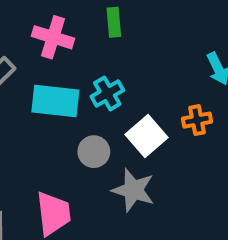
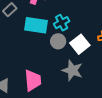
gray circle: (94, 152) -> (58, 41), moved

